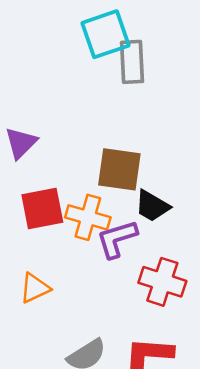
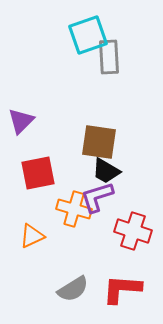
black trapezoid: (152, 206) -> (106, 171), moved
orange cross: (88, 217) -> (74, 209), moved

